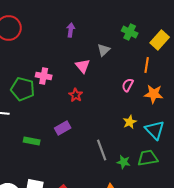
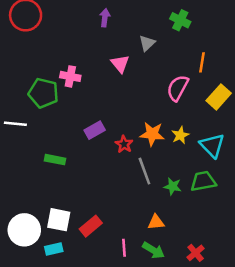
yellow rectangle: (160, 40) -> (219, 97), moved
pink semicircle: (128, 85) -> (178, 88), size x1.5
orange star: (154, 94) -> (152, 134), moved
red star: (76, 95) -> (124, 144), moved
purple rectangle: (63, 128) -> (95, 130), moved

